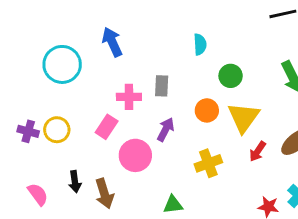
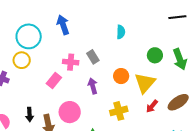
green circle: (231, 76) -> (155, 55), moved
gray rectangle: (162, 86) -> (93, 57), turned -40
purple arrow: (166, 129) -> (93, 86), turned -49
yellow circle: (57, 130) -> (22, 60), moved
pink circle: (135, 155) -> (70, 112), moved

